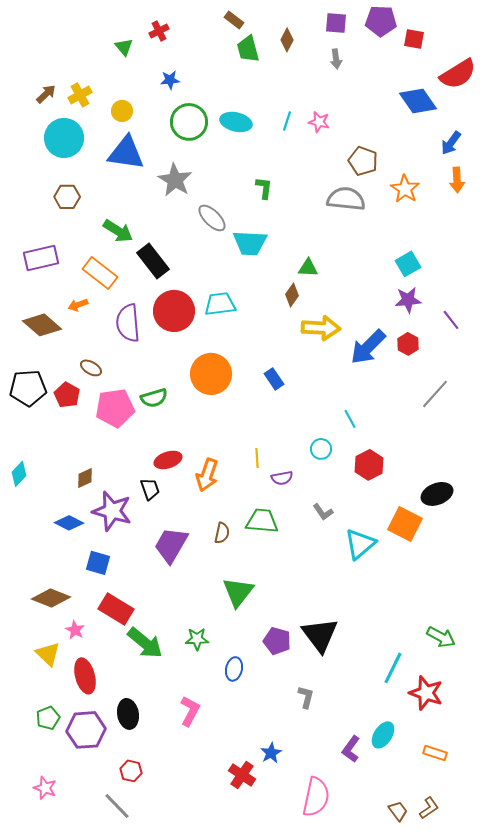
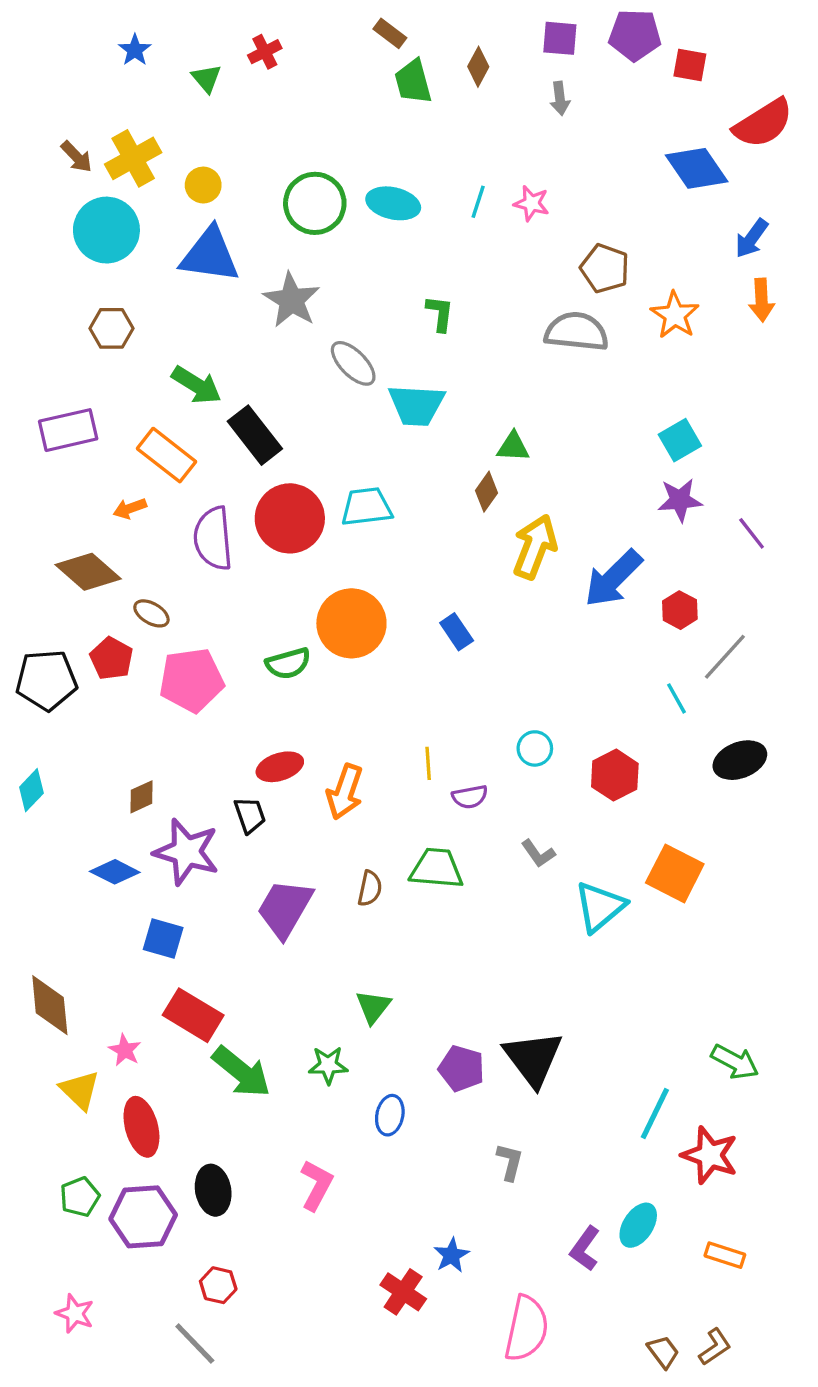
blue star: (170, 80) -> (135, 50), moved, turned -30
brown arrow: (46, 94) -> (76, 157), turned 90
yellow cross: (80, 95) -> (133, 158), size x1.4
brown diamond: (42, 325) -> (88, 572), moved
yellow arrow: (321, 328) -> (535, 547), turned -72
red hexagon: (408, 344) -> (680, 610), moved
black pentagon: (28, 388) -> (46, 680), moved
green semicircle: (154, 398) -> (288, 663), moved
cyan line: (350, 419) -> (677, 698), moved
black ellipse: (437, 494) -> (740, 760), moved
green triangle: (238, 592) -> (373, 1007), moved, size x0.7
brown diamond: (51, 598) -> (50, 1005), moved, turned 63

